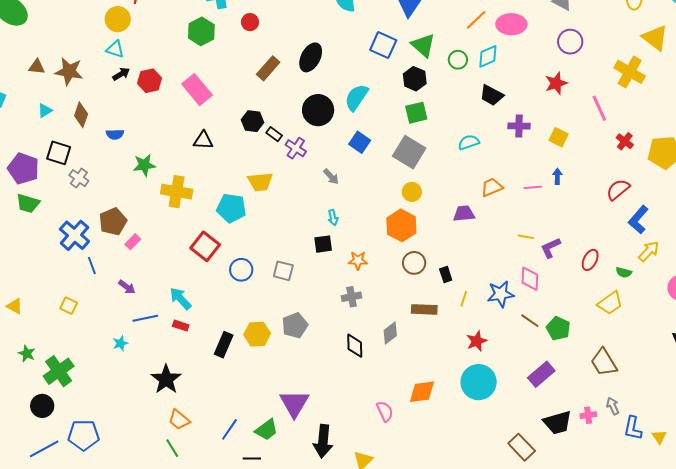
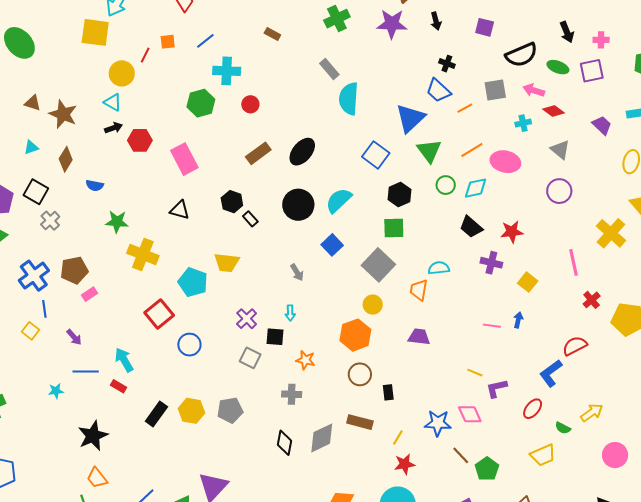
green triangle: (423, 45) -> (429, 151), moved
red star: (556, 83) -> (512, 232), moved
purple cross: (296, 148) -> (247, 319), moved
orange trapezoid: (492, 187) -> (419, 290), moved, turned -70
blue L-shape: (638, 220) -> (551, 373), moved
gray square: (283, 271) -> (250, 358), moved
pink diamond: (530, 279) -> (470, 414), turned -40
yellow line: (464, 299) -> (398, 438), moved
yellow square: (69, 306) -> (31, 331), moved
gray diamond: (390, 333) -> (322, 438), size x1.4

